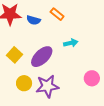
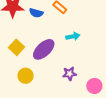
pink circle: (92, 78) -> (94, 86), moved
purple star: (47, 86) -> (69, 74), moved, size x0.6

